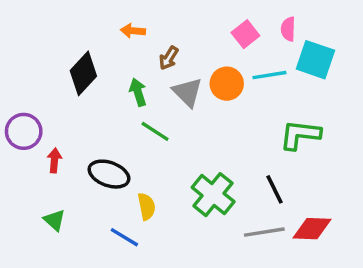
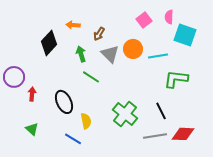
orange arrow: (133, 31) -> (73, 25), moved
cyan line: (269, 75) -> (158, 56), moved
black ellipse: (109, 174) -> (64, 102), turned 45

